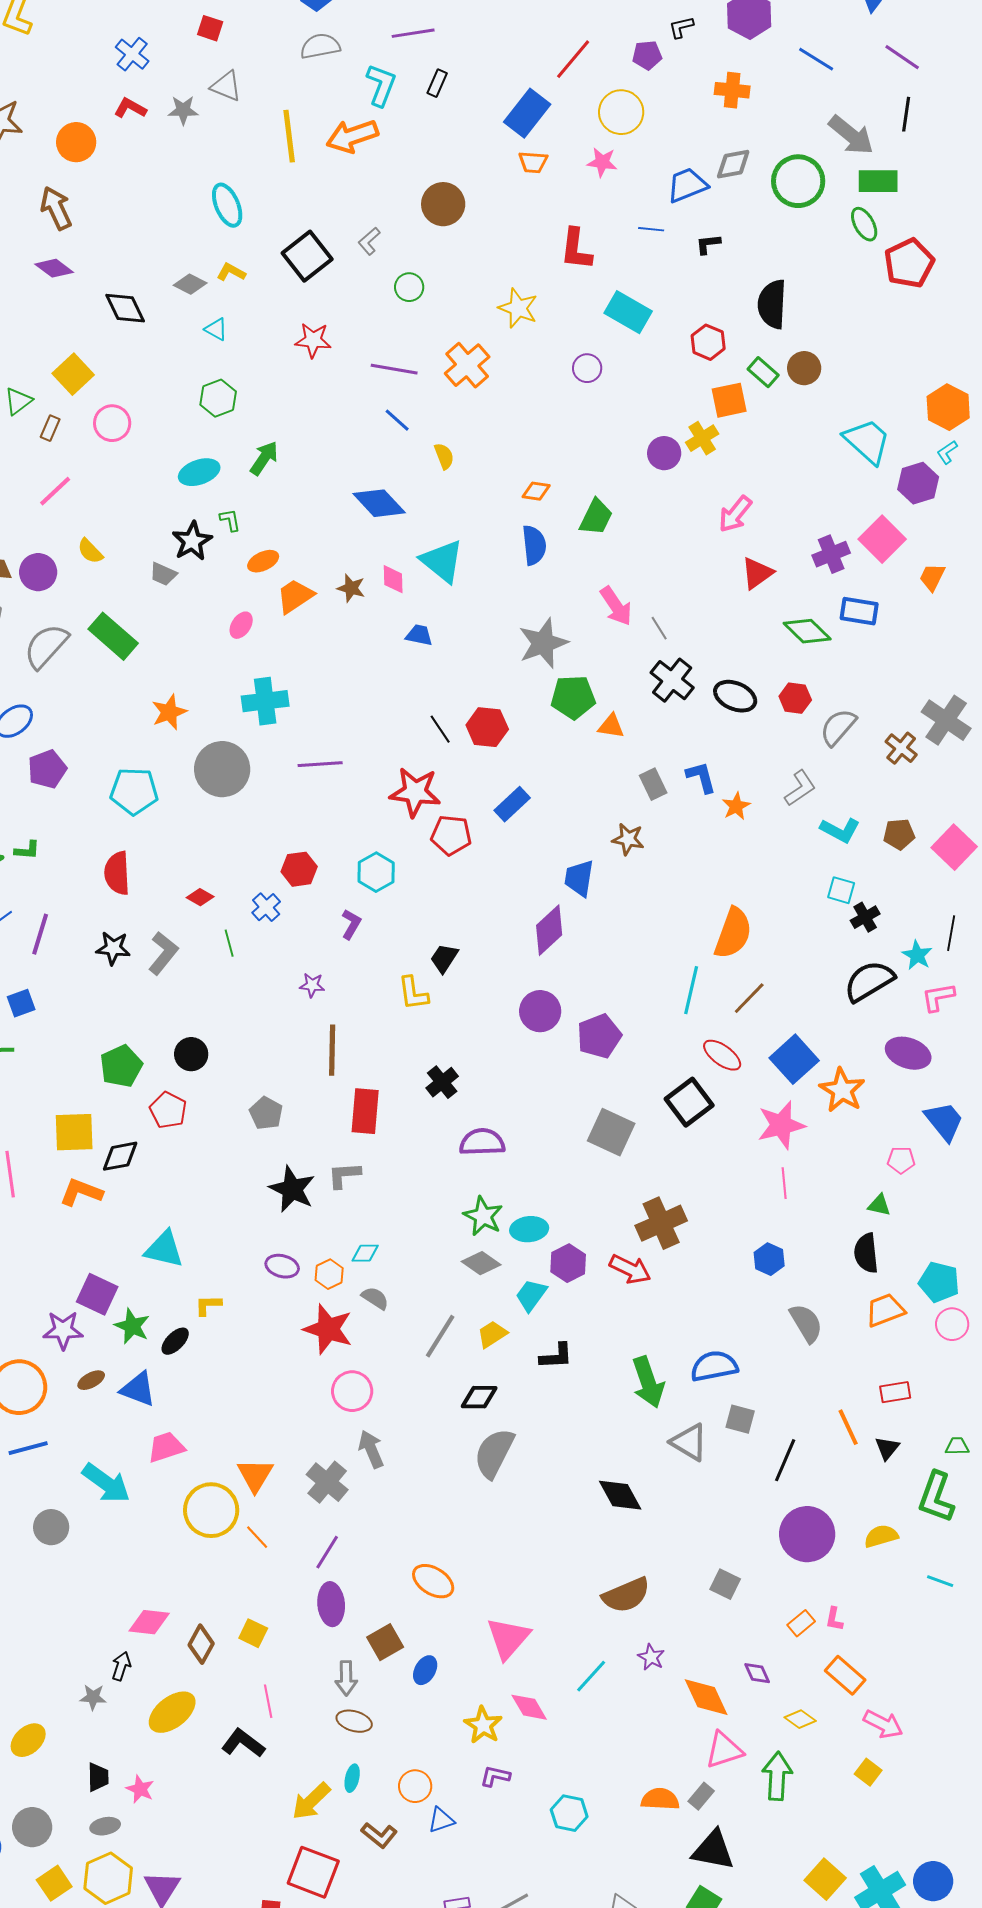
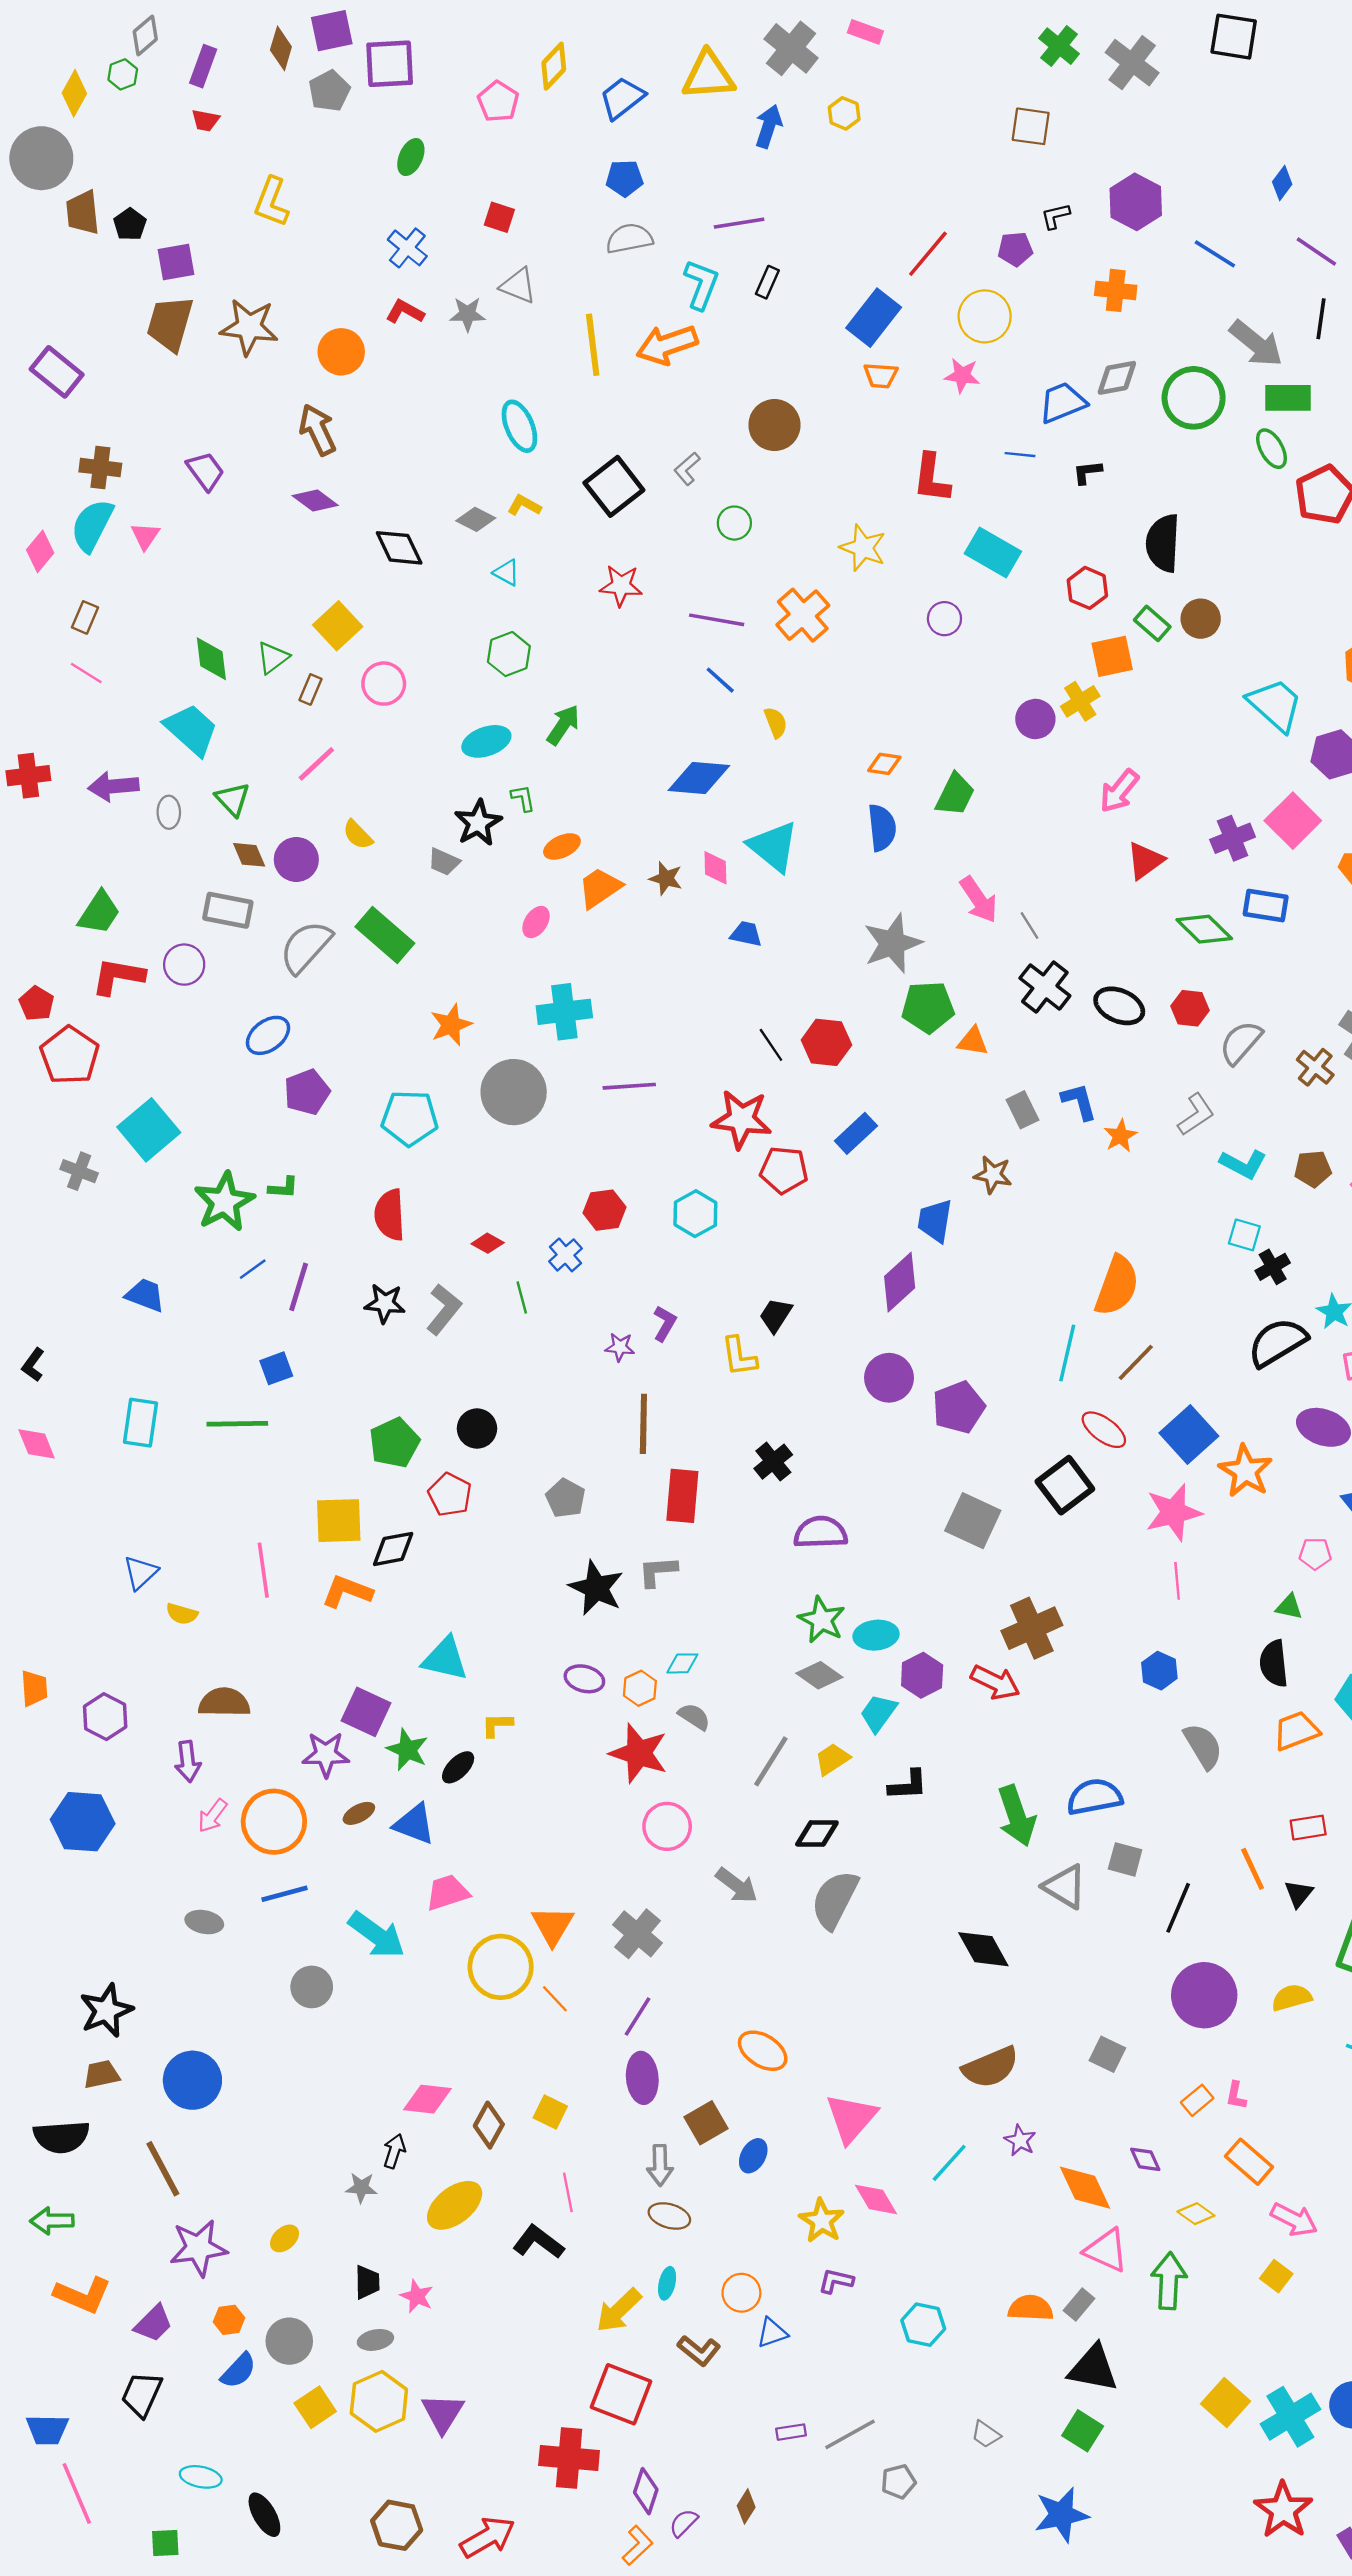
blue diamond: (379, 503) -> (699, 778), turned -42
purple L-shape: (351, 924) -> (665, 1323), moved
gray arrow: (371, 1449) -> (737, 1885), moved, turned 150
yellow ellipse: (28, 1740) -> (285, 2238), size x0.7
pink triangle: (724, 1750) -> (1106, 2250), turned 42

